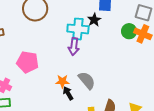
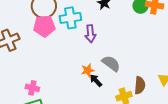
cyan cross: (78, 29) -> (70, 18), moved
pink pentagon: (28, 62) -> (44, 26), moved

